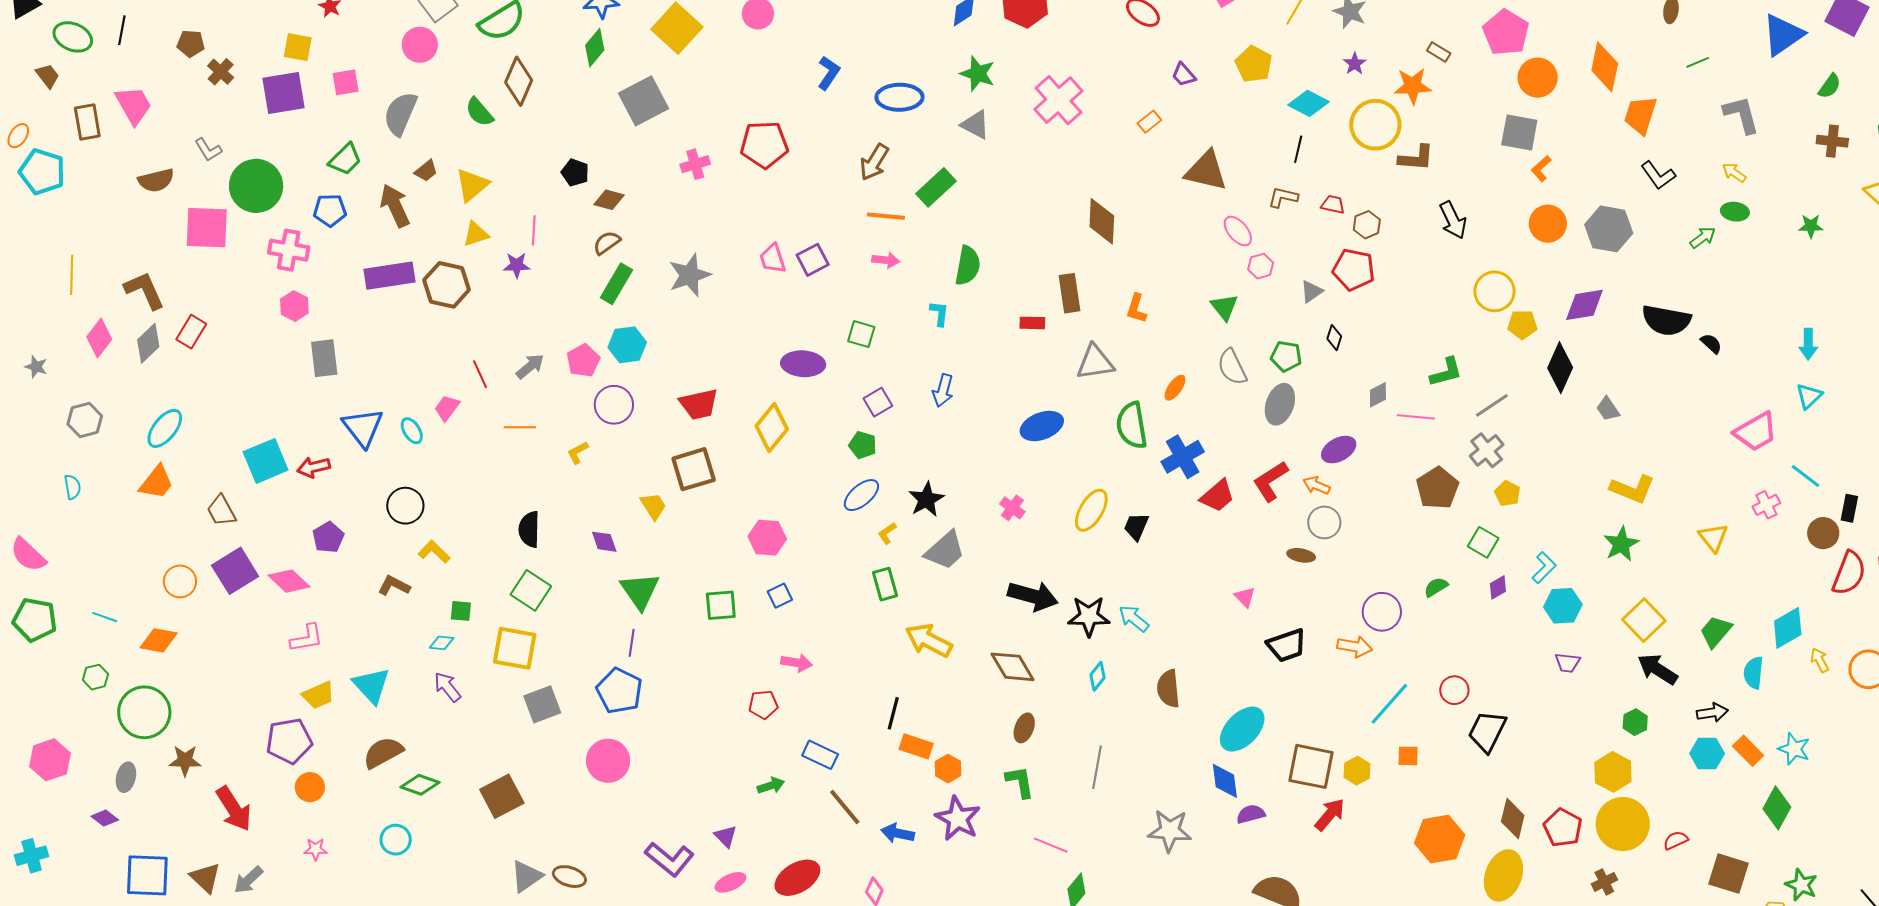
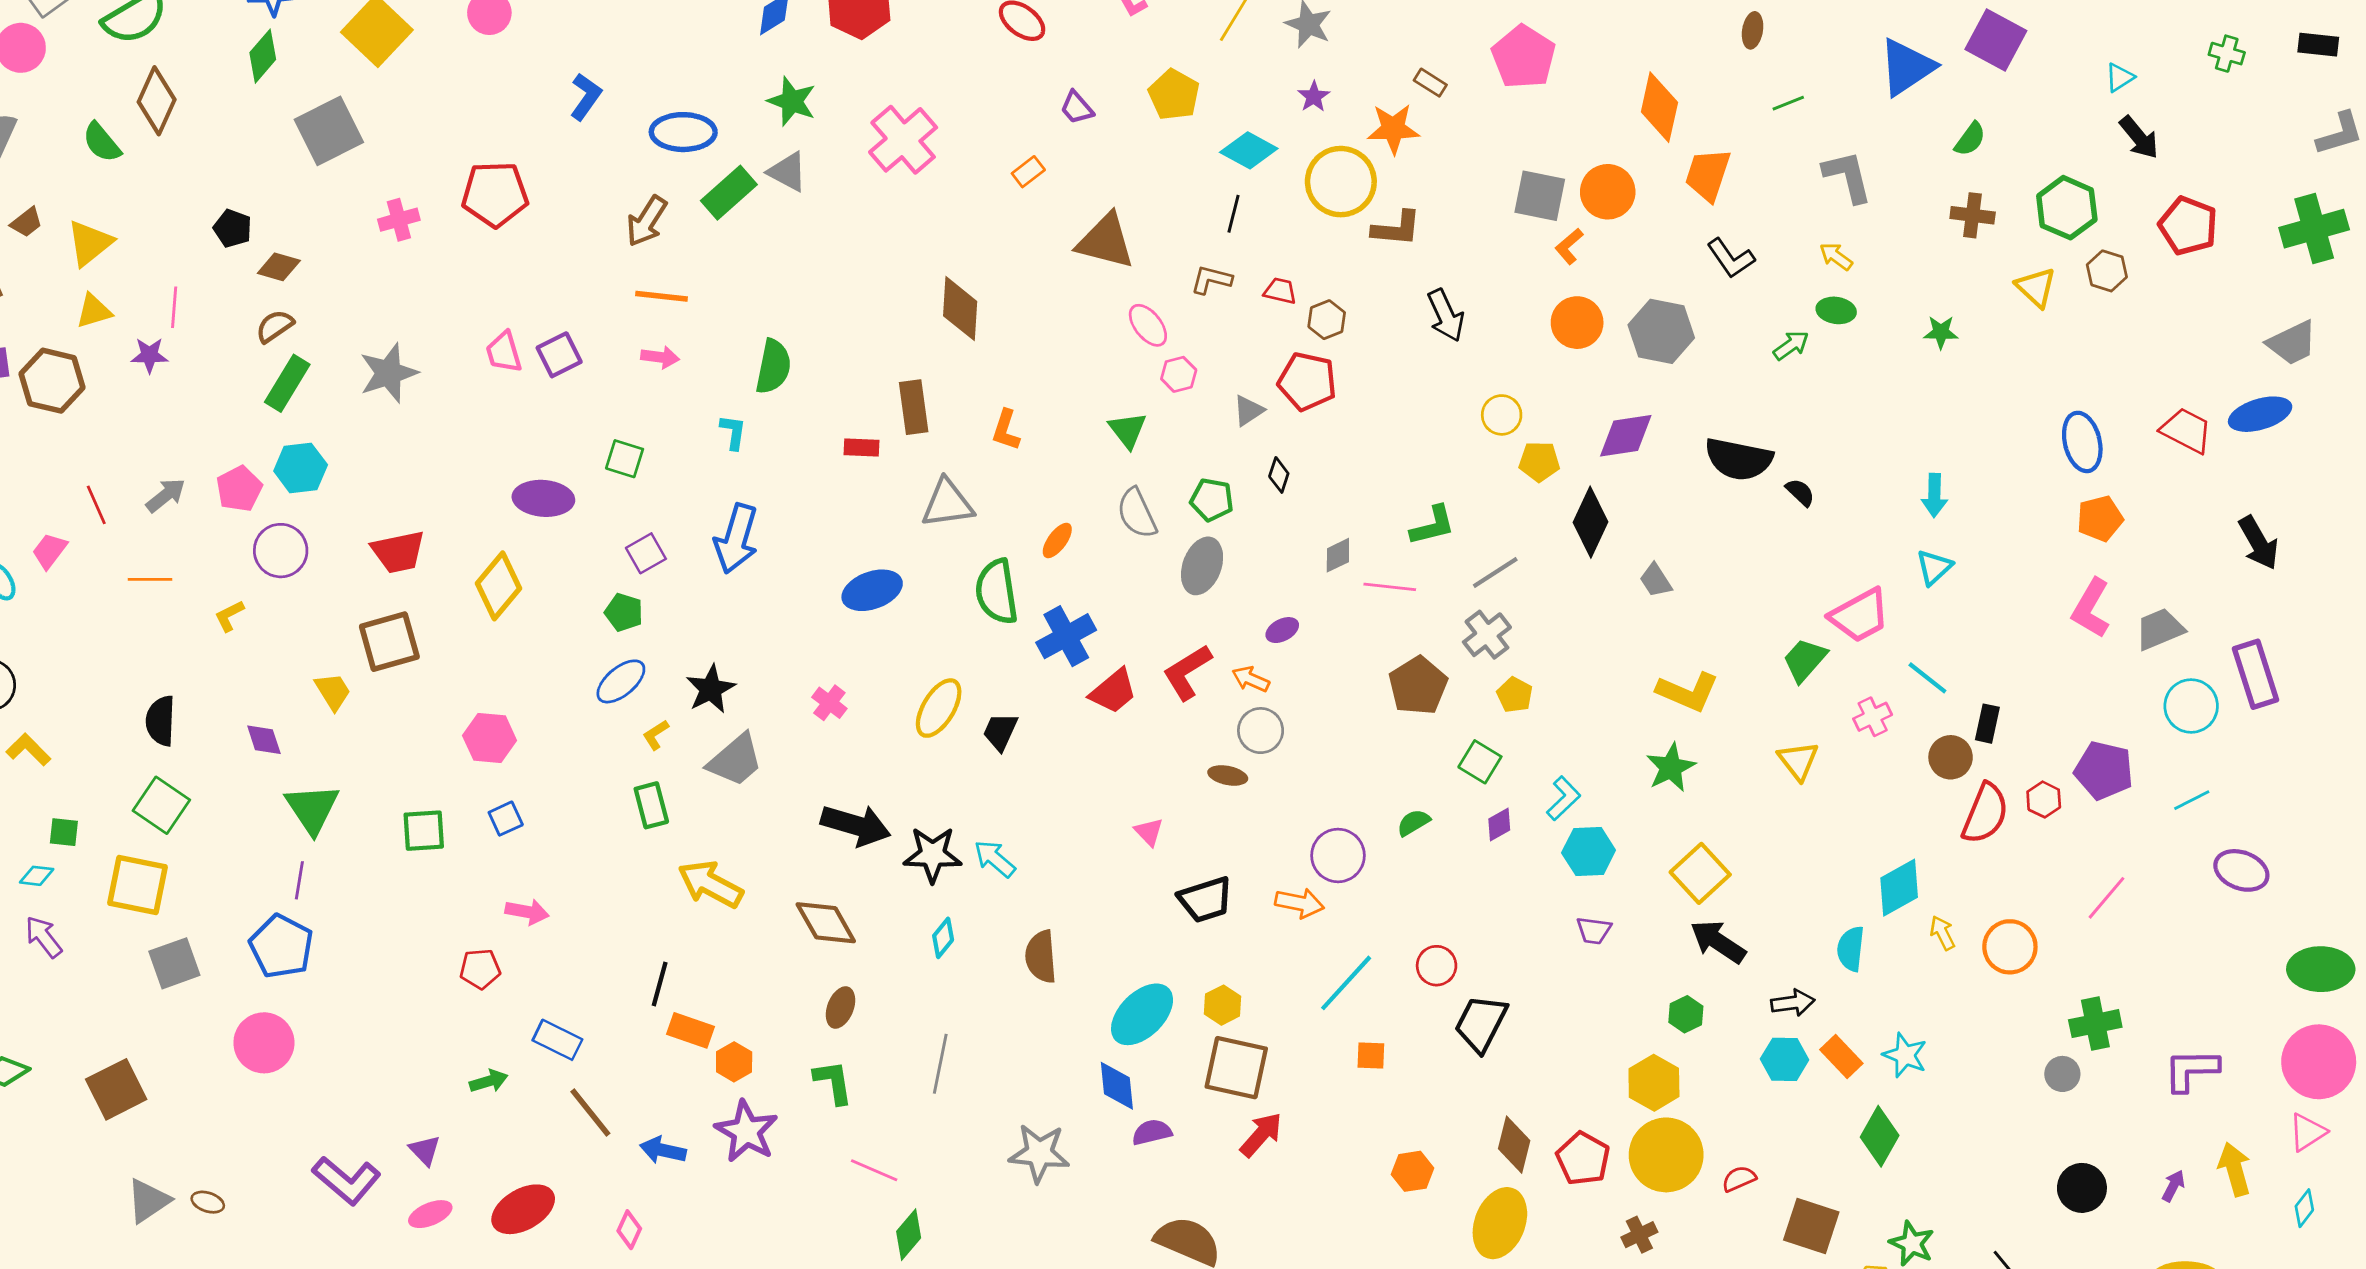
orange circle: (1538, 78) -> (1608, 192), moved
green rectangle: (936, 187) -> (729, 193), moved
yellow circle: (1494, 291) -> (1502, 415), size x0.7
blue arrow: (943, 390) -> (736, 539), size x1.5
purple ellipse: (1339, 450) -> (1282, 630), size x0.7
green trapezoid: (1716, 632) -> (1805, 660), moved
yellow hexagon: (1357, 771) -> (1223, 1005), moved
orange hexagon: (1440, 839) -> (1412, 1171), size x0.6
brown ellipse: (569, 877) -> (208, 1202), size x0.7

